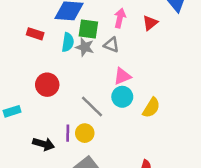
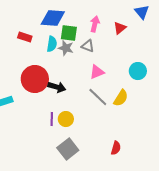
red circle: (47, 85) -> (35, 79), size x1.4
cyan circle: (122, 97) -> (138, 71), moved
gray line: (92, 106) -> (98, 97), moved
black arrow: (44, 144) -> (57, 87), moved

